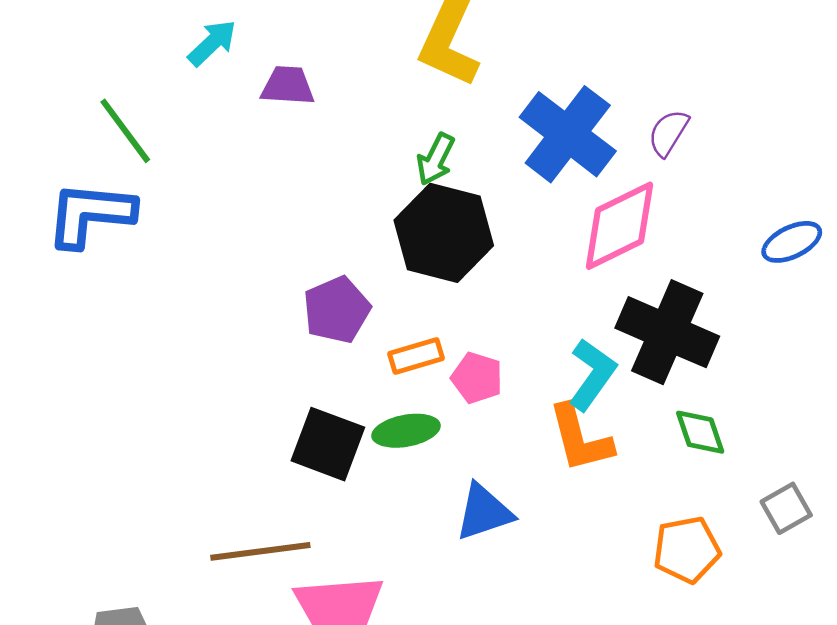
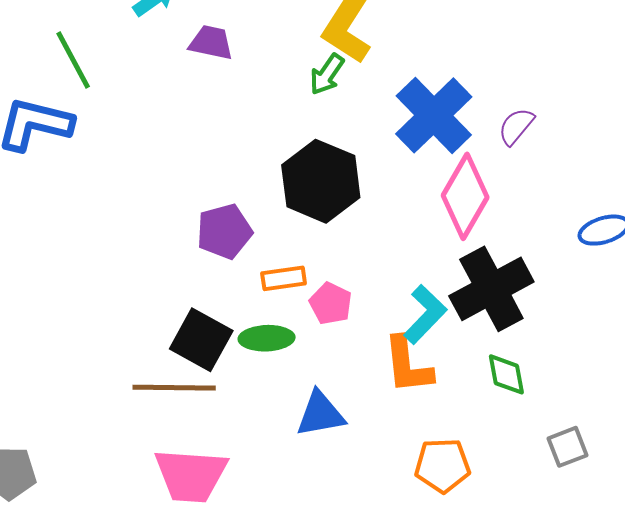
green arrow: (436, 159) -> (327, 74), moved
pink diamond: (619, 226) -> (465, 196), turned -42
black cross: (667, 332) -> (491, 289), turned 30
orange pentagon: (687, 550) -> (443, 465), moved
brown line: (260, 551) -> (174, 388), moved

